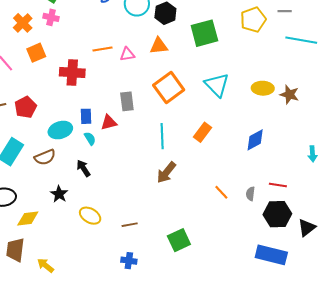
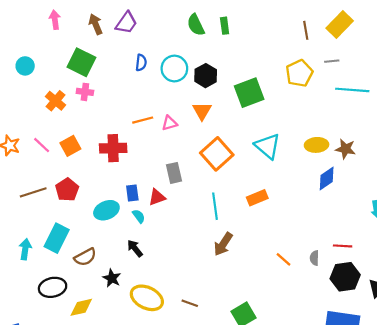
orange triangle: (159, 46) -> (202, 111), turned -48
orange square: (36, 53) -> (70, 146), moved
orange rectangle: (202, 132) -> (257, 198), turned 36
blue diamond: (255, 140) -> (327, 179), moved
brown semicircle: (45, 157) -> (85, 257), moved
yellow ellipse: (90, 216) -> (147, 298), size x1.4
brown line: (130, 225) -> (190, 303), turned 35

